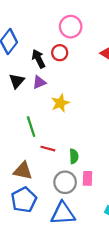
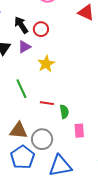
red circle: (60, 53) -> (41, 29), moved
red line: (48, 149) -> (47, 103), moved
gray circle: (65, 182) -> (42, 139), moved

